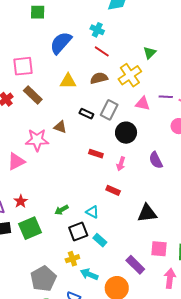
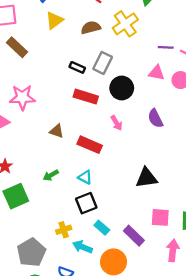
yellow triangle: (68, 81) -> (54, 20), moved, turned -36
pink triangle: (143, 104) -> (157, 73), moved
brown triangle: (60, 127) -> (57, 131), moved
red rectangle: (96, 154) -> (86, 97), moved, size x1.5
pink arrow: (121, 164) -> (116, 123), turned -48
red rectangle: (113, 190) -> (90, 145), moved, size x1.5
black square: (78, 231) -> (86, 203), moved
cyan rectangle: (100, 240) -> (102, 228), moved

